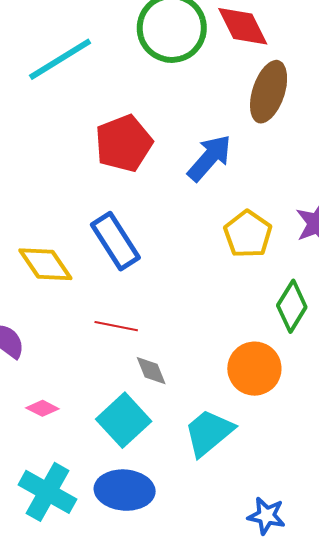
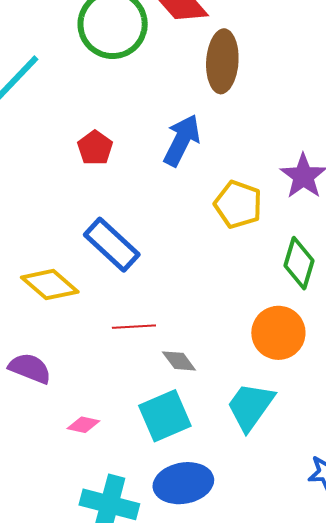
red pentagon: (124, 143) -> (95, 148), size x0.6
cyan square: (124, 420) -> (165, 416), turned 34

